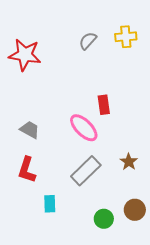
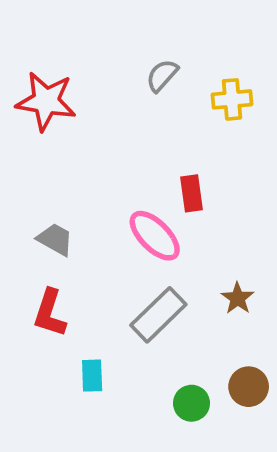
yellow cross: (126, 37) -> (232, 99), moved

